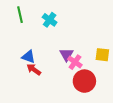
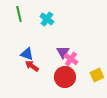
yellow square: (102, 55) -> (97, 75), moved, turned -32
red circle: (84, 81) -> (65, 77), moved

